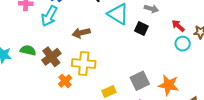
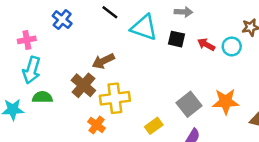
cyan arrow: (49, 16) -> (32, 70), moved
red arrow: (178, 26) -> (206, 45), moved
brown cross: (51, 57) -> (83, 85), moved

